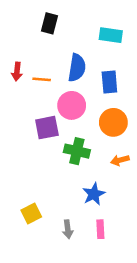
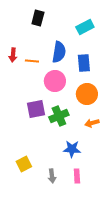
cyan rectangle: (111, 35) -> (85, 27), turned -36
purple square: (47, 128) -> (36, 109), moved
green cross: (77, 151) -> (59, 116), turned -36
blue star: (94, 194) -> (72, 149), turned 30

